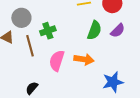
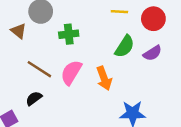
brown line: (30, 46) -> (39, 69), moved, turned -55
orange arrow: (84, 59) -> (104, 78), turned 48

